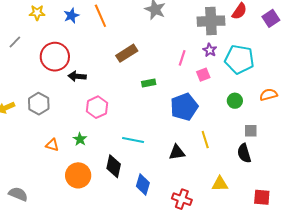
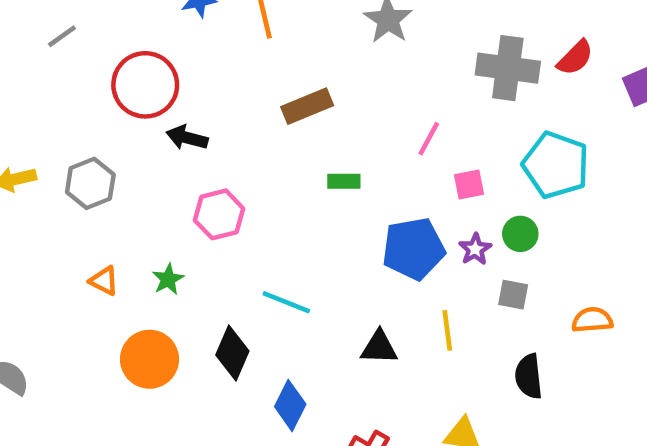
purple star: (210, 50) -> (475, 249), moved
orange semicircle: (269, 95) -> (592, 320), moved
green circle: (235, 101) -> (520, 234), moved
gray square: (251, 131) -> (513, 295), moved

